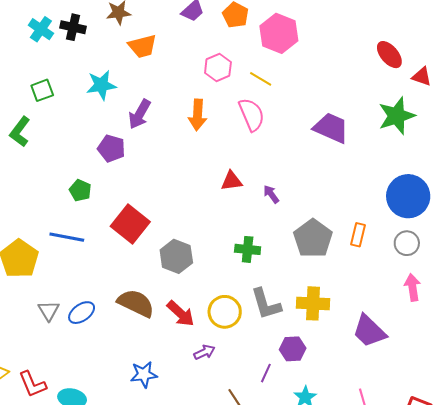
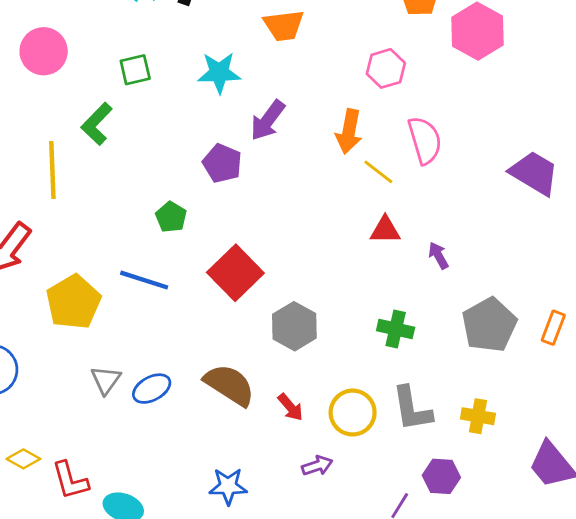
yellow line: (261, 79) -> (378, 172), moved
yellow cross: (313, 303) -> (478, 416), size x0.7
red arrow: (181, 313) -> (290, 407), size x0.7

